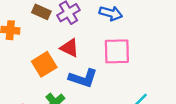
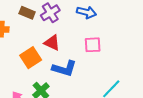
pink square: (117, 51) -> (93, 45), size x0.7

